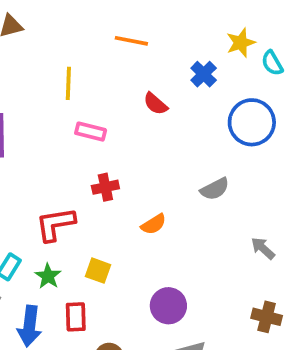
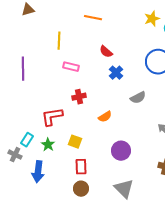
blue cross: (204, 74) -> (116, 73), moved
purple circle: (168, 306) -> (121, 151), moved
red rectangle: (76, 317) -> (81, 167), moved

